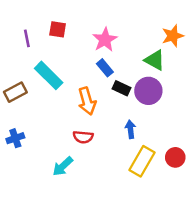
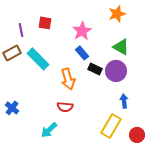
orange star: (173, 36) -> (117, 14), moved
brown rectangle: (15, 92) -> (12, 53), moved
blue arrow: (130, 129) -> (124, 101), moved
blue cross: (15, 138) -> (12, 108), turned -32
red circle: (175, 157) -> (137, 135), moved

